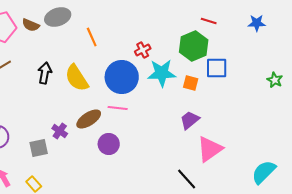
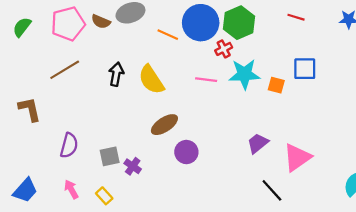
orange line: (92, 37) -> (168, 35), turned -42
green hexagon: (194, 46) -> (239, 23), moved
blue circle: (122, 77) -> (201, 23), moved
pink line: (118, 108) -> (206, 80), moved
purple trapezoid: (190, 120) -> (258, 143), moved
purple cross: (60, 131) -> (133, 166), moved

